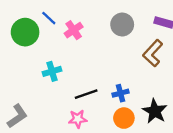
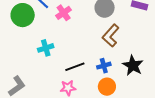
brown L-shape: (153, 53) -> (111, 36), moved
black star: (155, 111) -> (133, 65), moved

